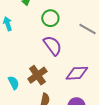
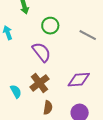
purple semicircle: (53, 46) -> (41, 52), moved

